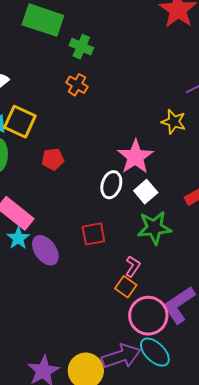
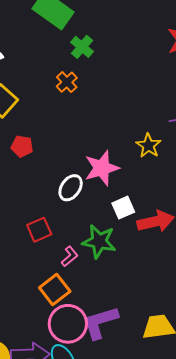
white square: (146, 192) -> (123, 208), moved
red square: (93, 234) -> (39, 230), turned -30
pink L-shape: (133, 266) -> (70, 256), moved
orange square: (126, 287) -> (55, 290), size x1.4

